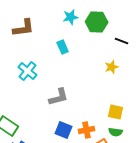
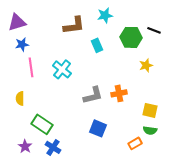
green hexagon: (97, 22) -> (131, 37), moved
brown L-shape: (24, 28) -> (74, 25), moved
black line: (122, 41) -> (154, 30), moved
orange cross: (87, 130) -> (119, 93), moved

